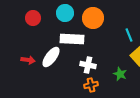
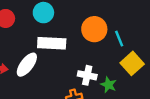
orange circle: (93, 18) -> (94, 29), moved
white cross: (88, 65) -> (87, 75), moved

